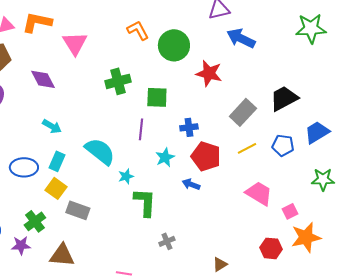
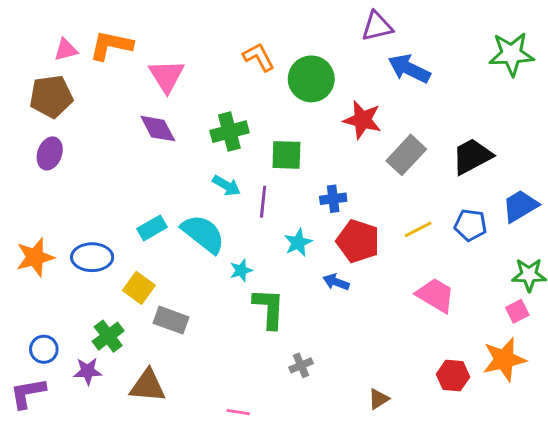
purple diamond: (43, 79) -> (158, 129), moved
gray rectangle: (243, 112) -> (406, 155), moved
cyan arrow: (52, 126) -> (227, 186), moved
cyan rectangle: (57, 161) -> (152, 228), moved, turned 36
pink square: (290, 211) -> (517, 311), moved

